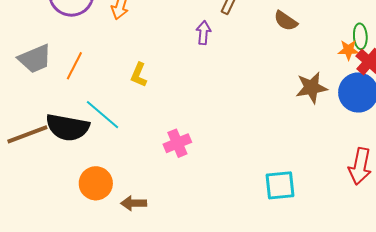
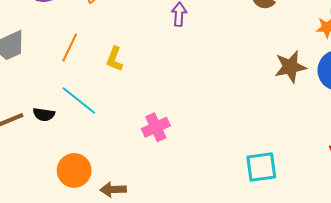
orange line: (74, 66) -> (70, 48), moved
black semicircle: (68, 127) -> (44, 114), size x0.5

